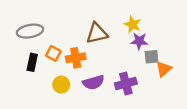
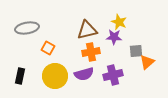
purple star: (139, 41) -> (114, 37), moved
orange cross: (76, 58) -> (91, 52), moved
black rectangle: (32, 62) -> (20, 76), moved
yellow circle: (61, 85) -> (55, 76), size x1.6

